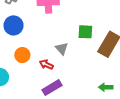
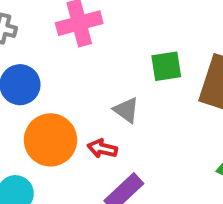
orange circle: (22, 55) -> (51, 140), size x1.6

